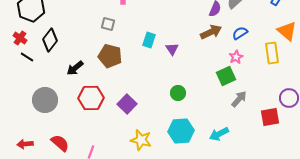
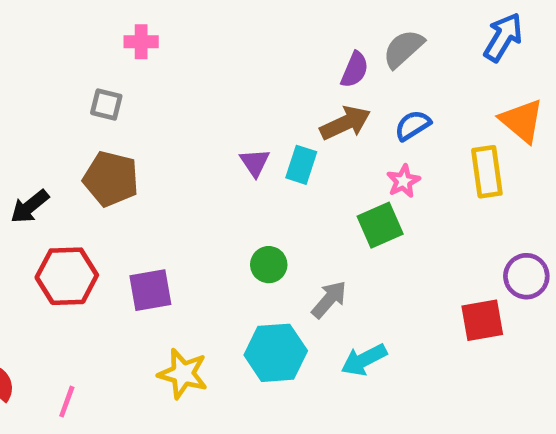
cyan rectangle: (149, 40) -> (301, 165), moved
gray arrow: (239, 99) -> (329, 299), moved
purple square: (127, 104) -> (150, 290), turned 36

